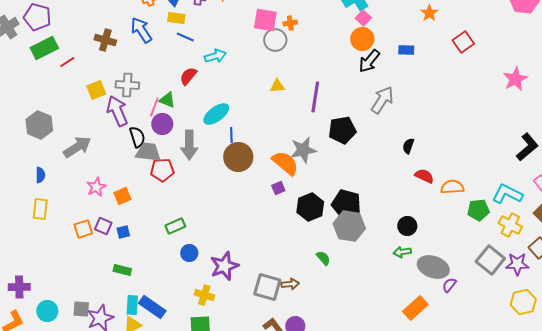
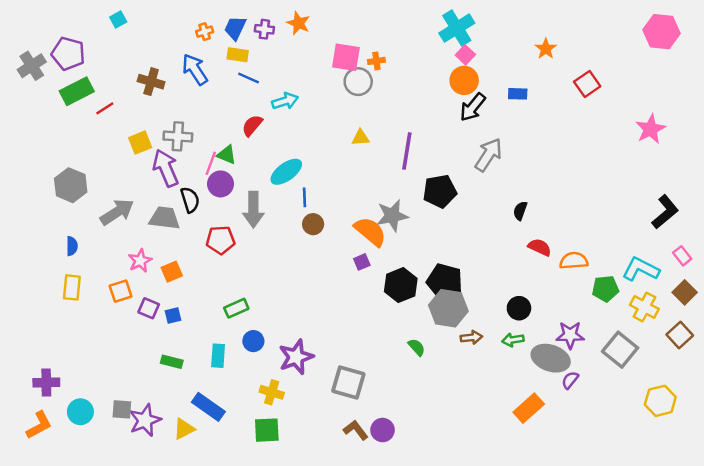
gray trapezoid: (148, 152) -> (164, 218), moved
brown circle: (238, 157) -> (313, 224), size x0.6
orange square: (83, 229) -> (121, 291), moved
purple star: (517, 264) -> (570, 335), moved
brown arrow: (290, 284) -> (471, 337), moved
cyan rectangle: (132, 305) -> (218, 356), moved

